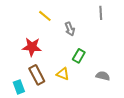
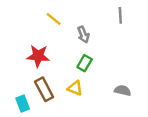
green rectangle: (79, 56) -> (85, 63), moved

